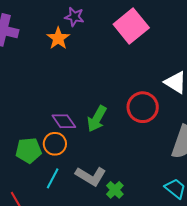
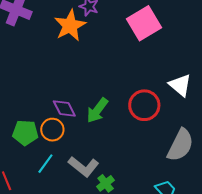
orange star: (58, 38) -> (70, 26), size x1.4

